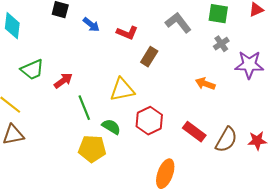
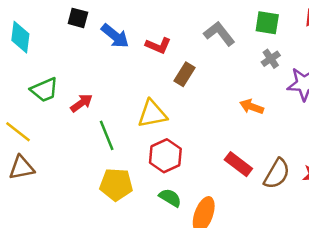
blue arrow: (91, 25) -> (115, 36), size x1.4
red hexagon: (149, 121) -> (165, 156), moved
green semicircle: (111, 127) -> (170, 198), moved

